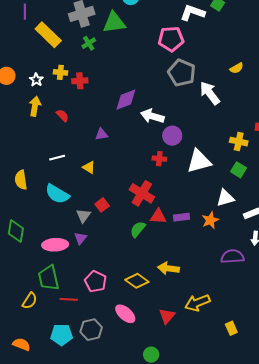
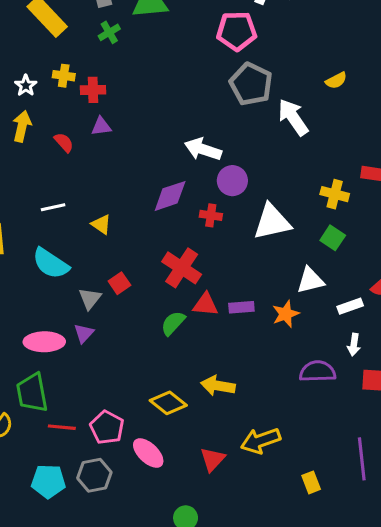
purple diamond: (126, 100) -> (170, 196), moved
purple triangle: (101, 134) -> (101, 126), moved
pink pentagon: (96, 282) -> (107, 427), moved

